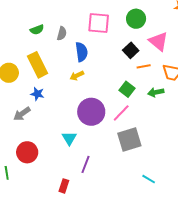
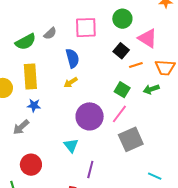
green semicircle: (37, 30) -> (26, 42), size x1.5
gray semicircle: (62, 33) -> (50, 33), moved, turned 40
yellow rectangle: (37, 65) -> (30, 77), turned 30

